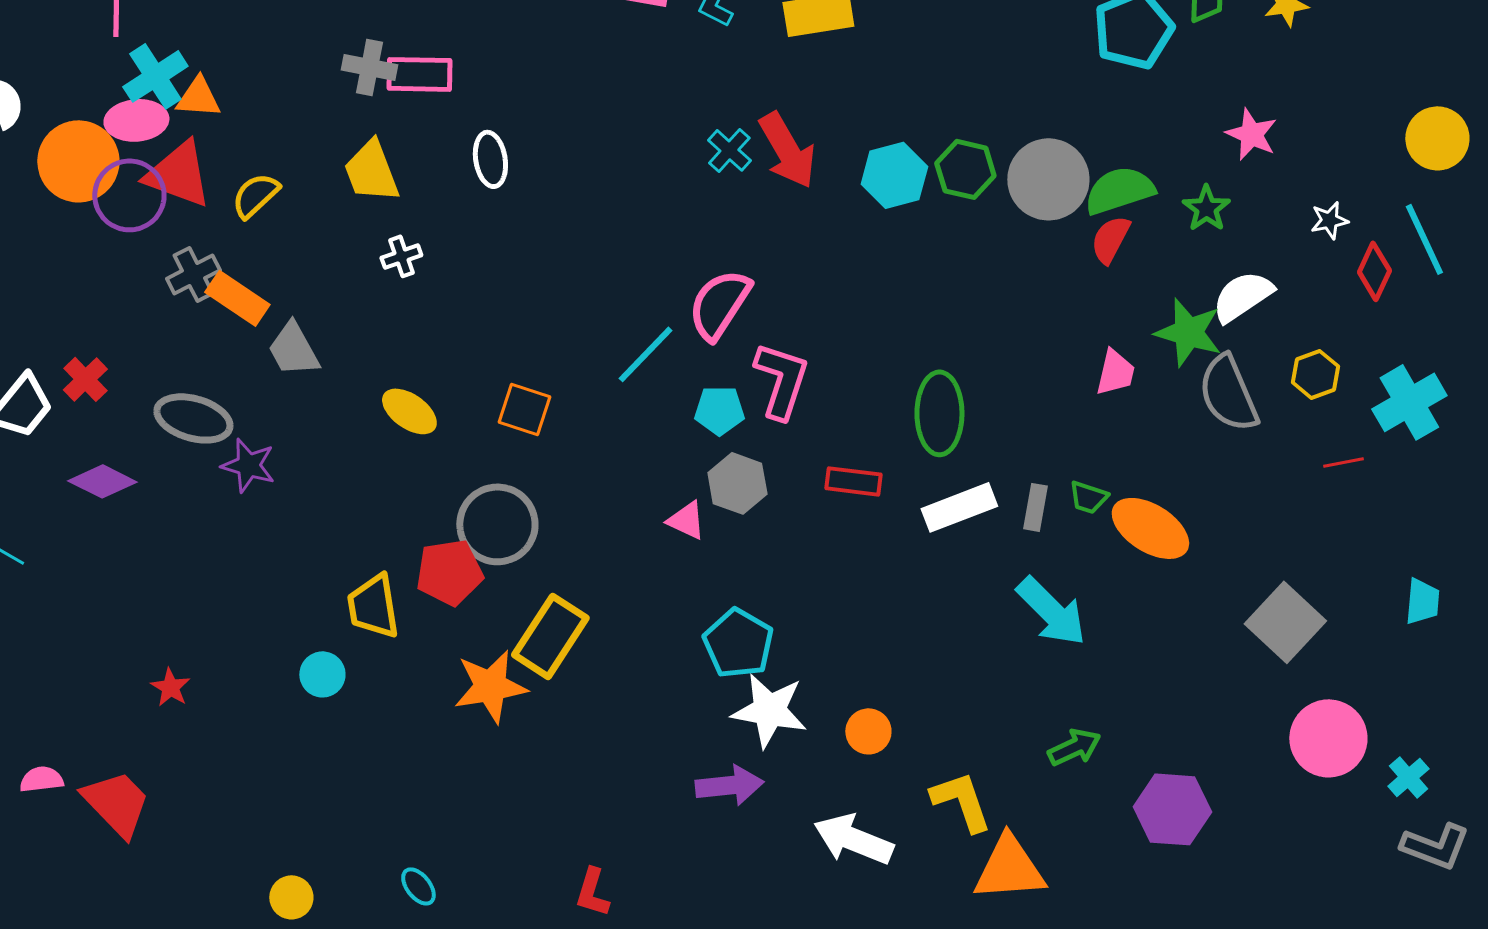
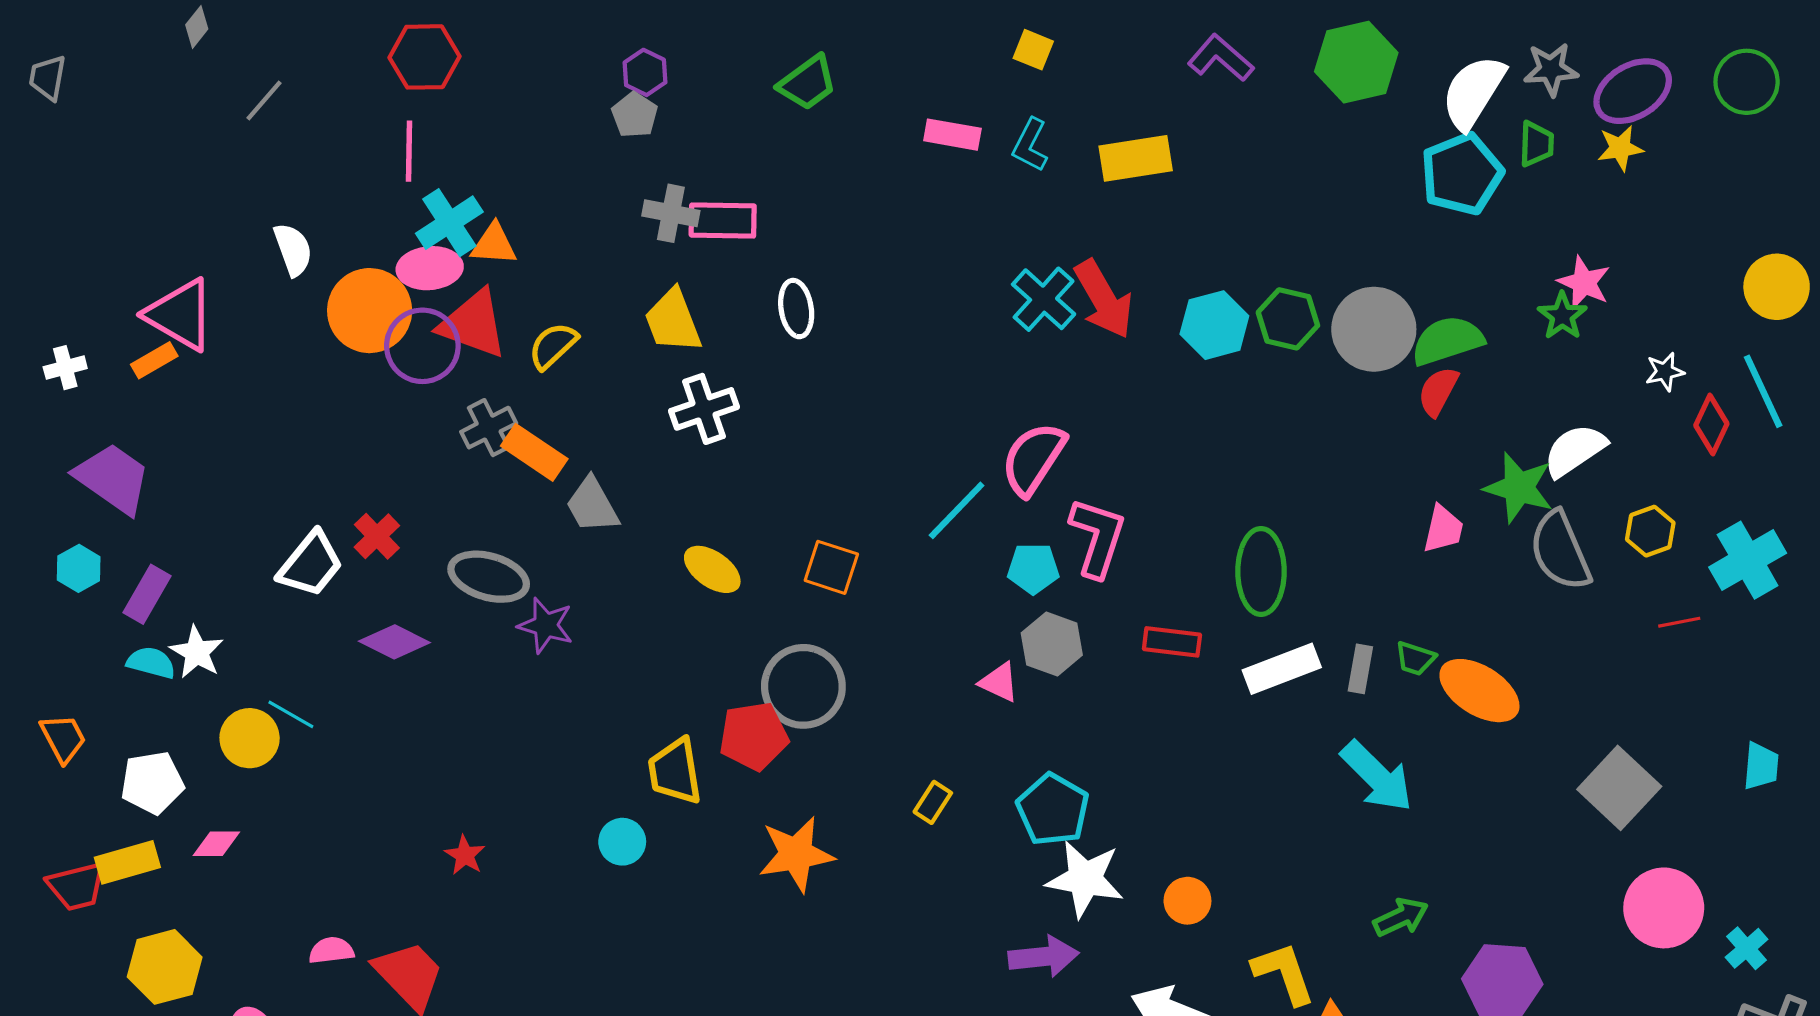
cyan cross: (729, 150) -> (1044, 299), size x1.4
green star: (1206, 208) -> (1562, 316), moved
white cross: (401, 256) -> (704, 409), size x1.6
yellow rectangle: (550, 636) -> (933, 802), moved, size x0.5

